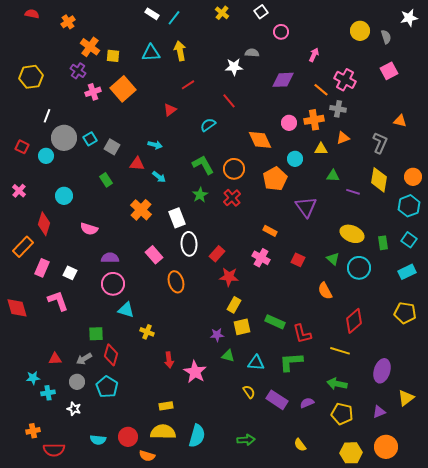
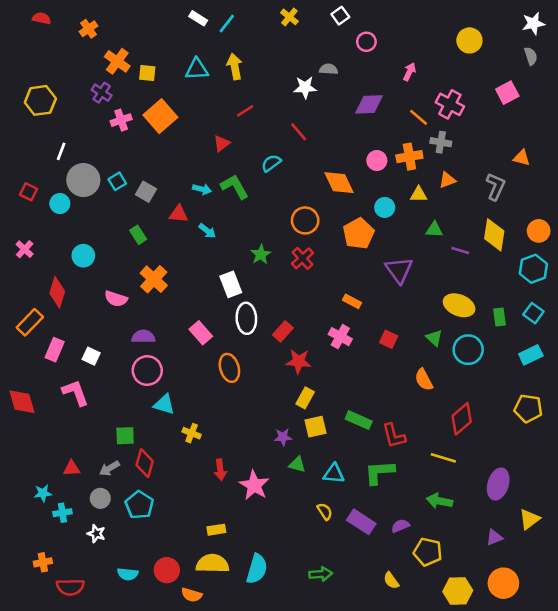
gray semicircle: (386, 37) -> (531, 56), moved
green L-shape: (203, 165) -> (235, 187), moved
orange cross: (141, 210) -> (154, 279), moved
yellow pentagon: (342, 414) -> (428, 552), moved

